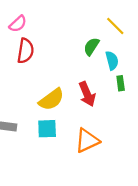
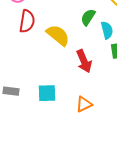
yellow semicircle: (51, 99) -> (58, 35), moved, turned -105
orange triangle: (87, 141) -> (84, 104), size x0.7

